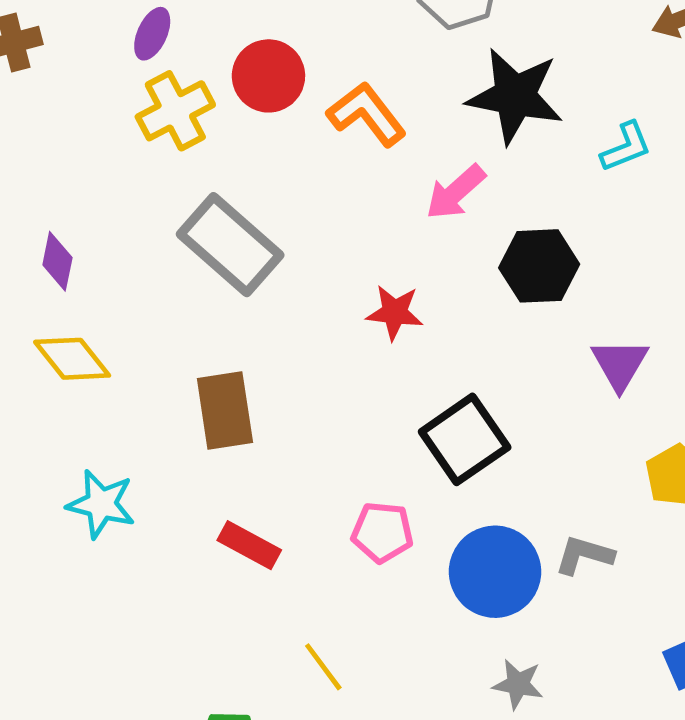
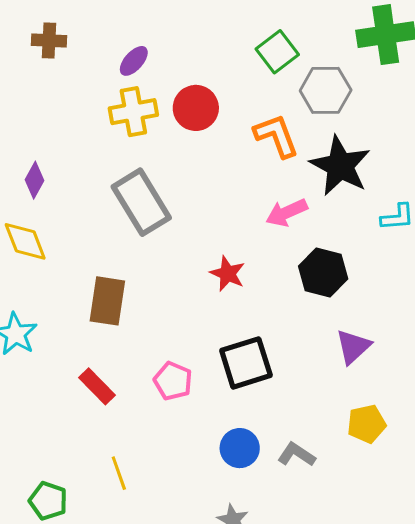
orange L-shape: (367, 114) -> (276, 136), moved
pink pentagon: (382, 532) -> (173, 381), moved
blue circle: (495, 572) -> (240, 448), size x0.7

